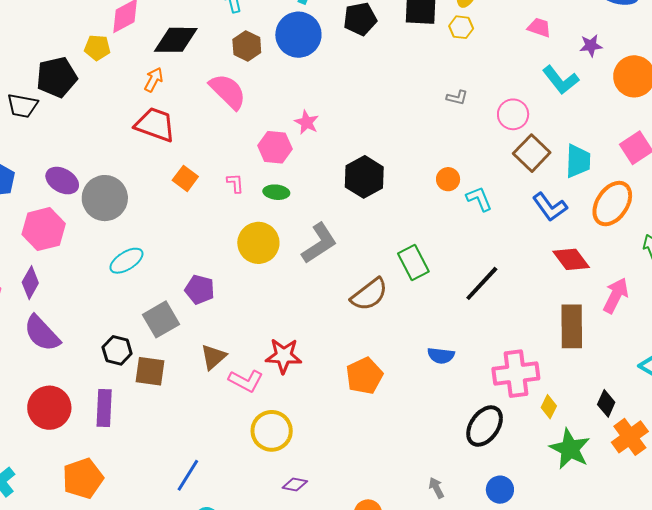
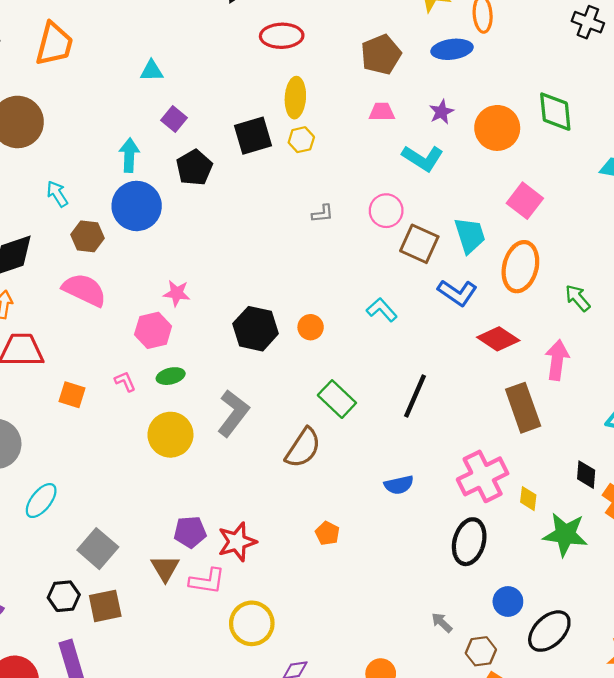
orange circle: (448, 179) -> (311, 327), moved
purple pentagon: (200, 290) -> (190, 532), moved
orange pentagon: (364, 376) -> (327, 533), size x0.6

